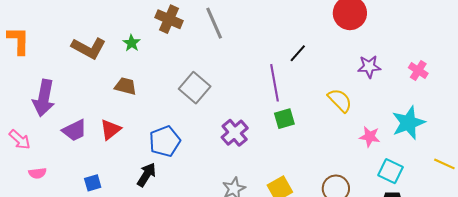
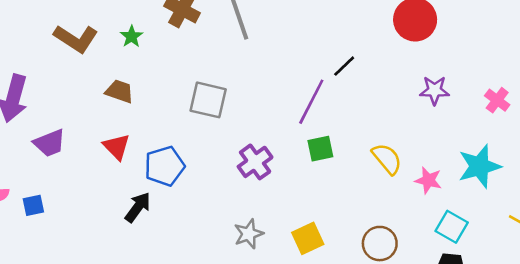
purple line: (274, 83) -> (311, 102), turned 33
gray square: (195, 88) -> (208, 100), turned -32
yellow semicircle: (340, 100) -> (387, 159), moved
red triangle: (110, 130) -> (117, 147), moved, turned -40
blue square: (93, 183) -> (33, 205), moved

